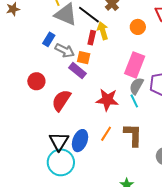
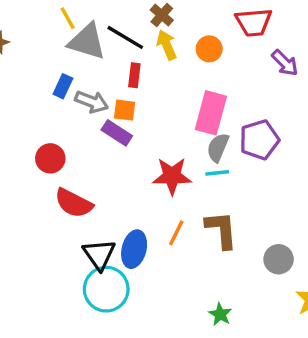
yellow arrow: (103, 31) -> (167, 45), moved
red semicircle: (61, 100) -> (74, 203), moved, turned -90
cyan line: (134, 101) -> (217, 173), turned -64

